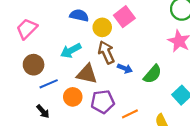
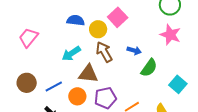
brown circle: (34, 65) -> (27, 83), moved
blue arrow: (125, 68) -> (134, 51), moved

